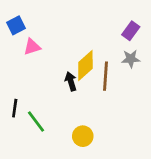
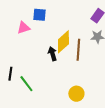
blue square: (16, 25) -> (39, 15), moved, turned 32
yellow circle: (83, 136) -> (76, 94), moved

